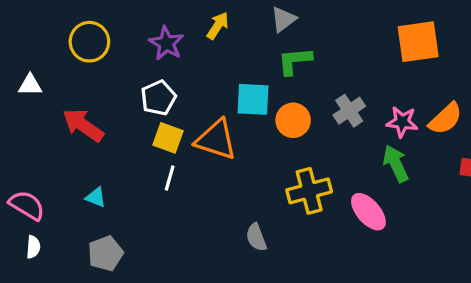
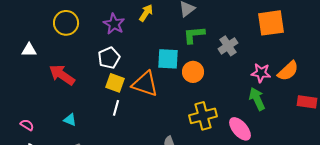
gray cross: (349, 111) -> (228, 46), moved
pink semicircle: (27, 205) -> (27, 125), size x0.6

